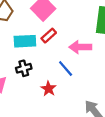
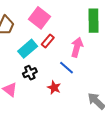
cyan rectangle: (25, 41) -> (28, 49), turned -30
pink arrow: (80, 47) -> (77, 47), turned 114

